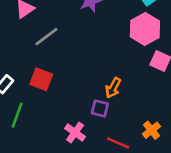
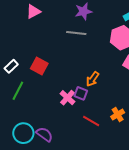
gray line: (46, 37) -> (76, 33), moved, turned 36
pink cross: (75, 133) -> (67, 98), moved

